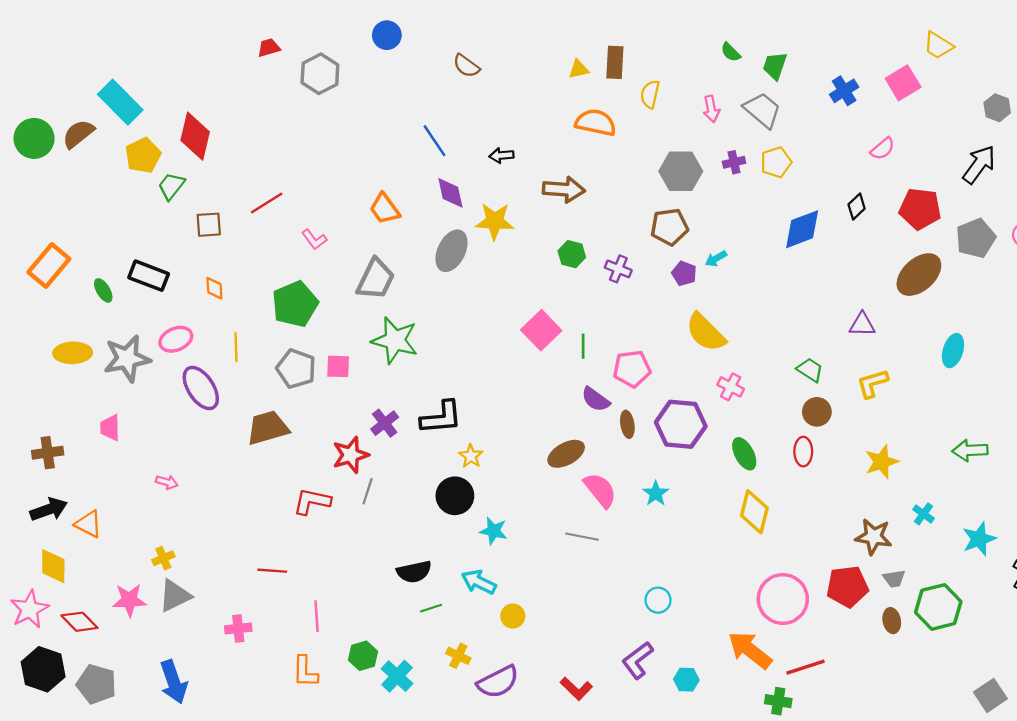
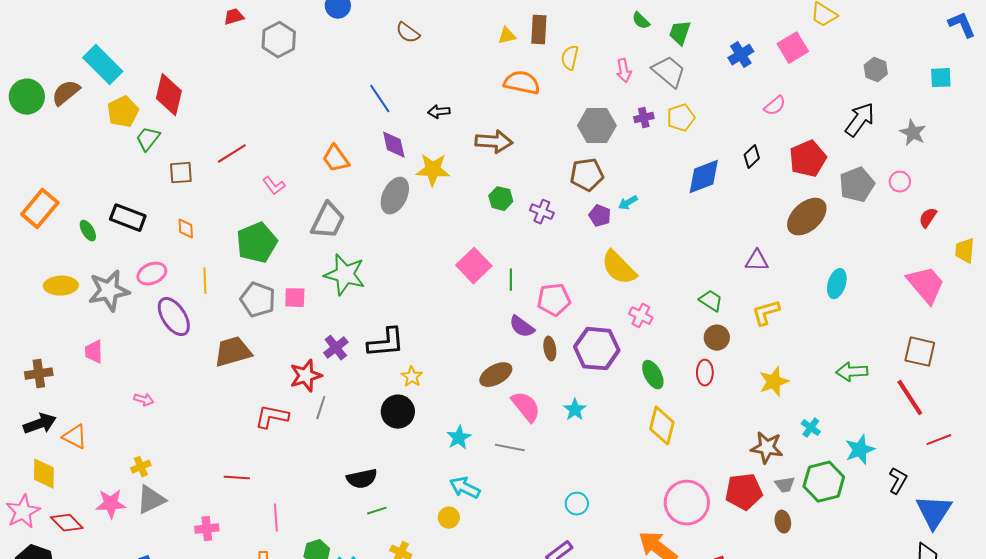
red pentagon: (920, 209) -> (808, 159), turned -30
cyan star: (494, 531) -> (459, 438), moved, turned 30
cyan arrow: (479, 582) -> (465, 488), moved
green hexagon: (938, 607) -> (824, 482), moved

